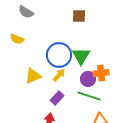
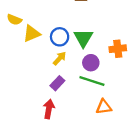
blue circle: (59, 55) -> (60, 37), size x0.7
orange cross: (101, 73) -> (118, 49), moved
yellow triangle: (33, 76) -> (32, 34), moved

